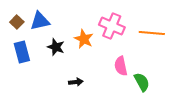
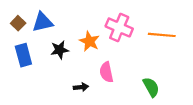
black star: (56, 47) -> (60, 50), turned -30
pink semicircle: (121, 66) -> (106, 72), moved

